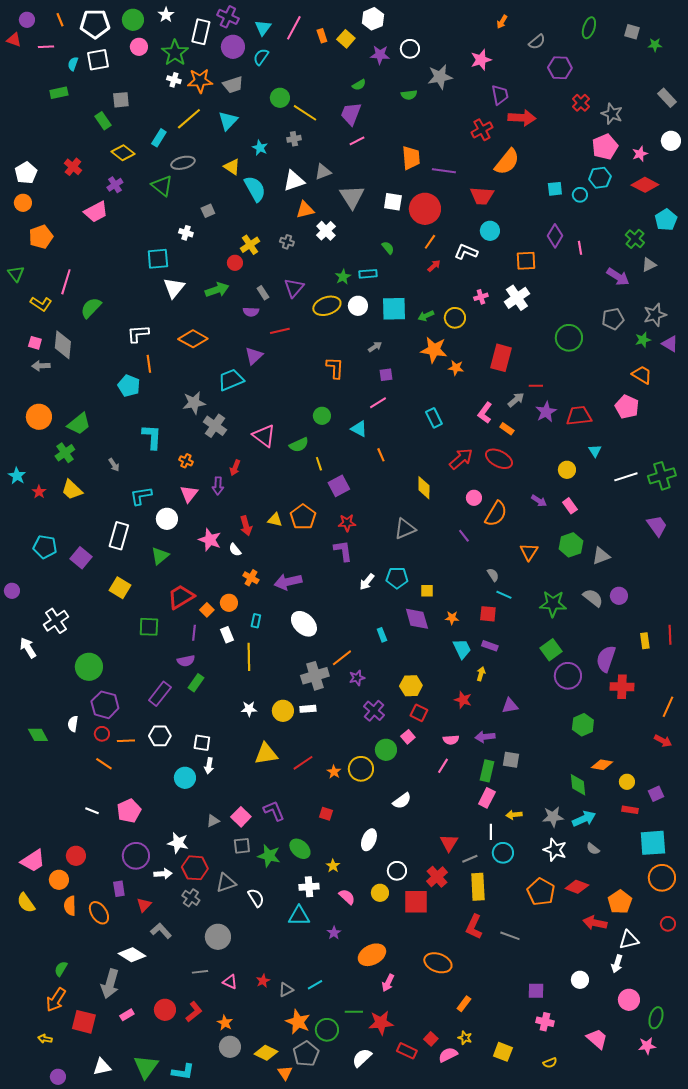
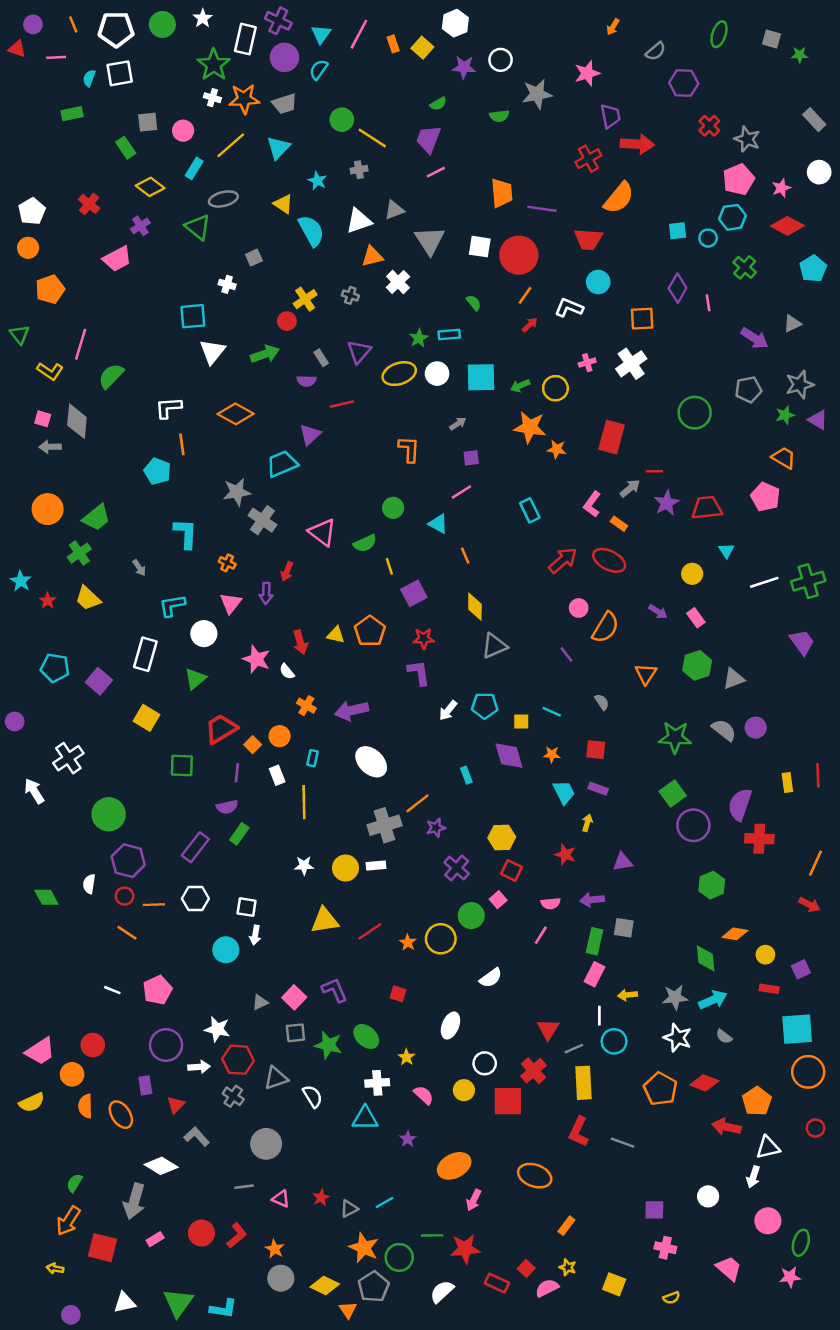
pink circle: (139, 47) -> (183, 131), moved
green cross: (635, 239) -> (745, 267), moved
yellow diamond: (424, 488) -> (475, 607), moved
cyan line: (504, 595) -> (552, 712), moved
yellow semicircle: (26, 903) -> (32, 1102), turned -80

